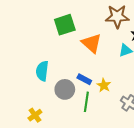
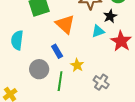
cyan semicircle: (42, 71) -> (17, 40), moved
blue rectangle: (84, 79) -> (57, 51), moved, turned 32

